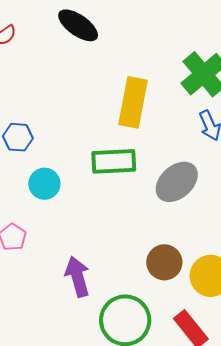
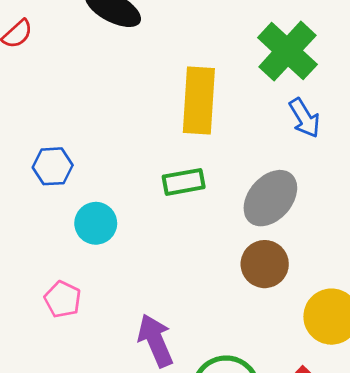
green rectangle: (114, 161) -> (184, 182), size x0.7
brown circle: (164, 262) -> (265, 264), moved

